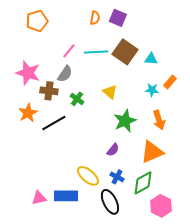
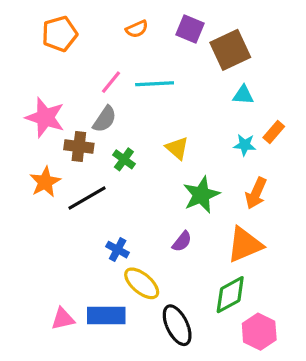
orange semicircle: (95, 18) -> (137, 29), moved, turned 56
brown square: (125, 52) -> (230, 50), moved, turned 30
orange arrow: (159, 120) -> (256, 193), turned 42
blue cross: (117, 177) -> (118, 250), moved

